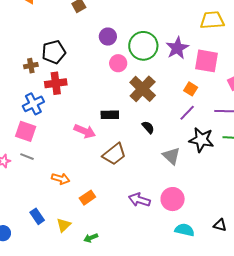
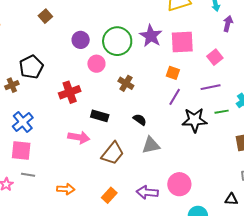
red cross: (56, 83) -> (70, 92), moved
brown cross: (143, 89) -> (126, 83), size x0.6
black rectangle: (110, 115) -> (100, 116), turned 30
gray triangle: (171, 156) -> (151, 145), moved, turned -42
orange rectangle: (87, 198) -> (109, 195), moved

